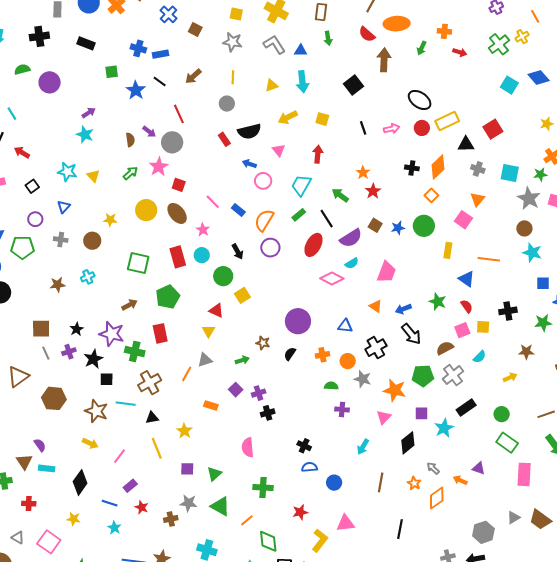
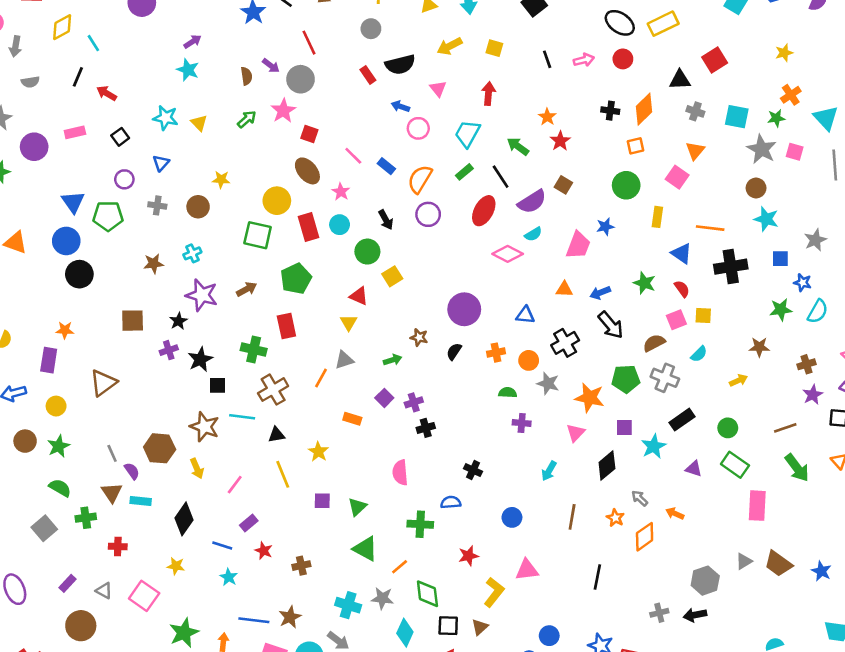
yellow rectangle: (447, 121) -> (663, 24), moved
orange square: (431, 195) -> (636, 146), turned 32
yellow circle: (146, 210) -> (277, 201), moved
blue star: (398, 228) -> (605, 227), moved
orange triangle: (376, 306) -> (564, 289), turned -32
black cross: (508, 311) -> (731, 267), moved, size x1.4
purple star: (112, 334) -> (202, 295), moved
gray line: (46, 353) -> (112, 453), moved
gray cross: (453, 375) -> (665, 378), turned -30
brown hexagon: (54, 398) -> (160, 448), moved
yellow arrow: (90, 443) -> (197, 468), turned 42
blue semicircle: (309, 467) -> (451, 502), moved
purple triangle: (479, 468) -> (694, 469), moved
gray star: (189, 503) -> (382, 598), moved

